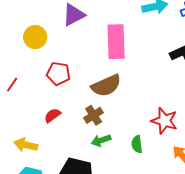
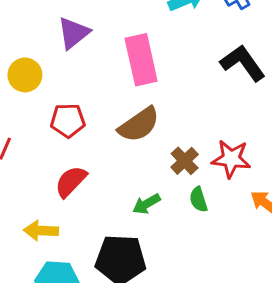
red semicircle: (52, 115) -> (71, 182), size x1.4
brown cross: (94, 115) -> (185, 161), moved

